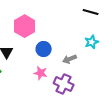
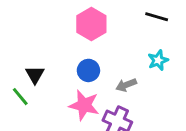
pink hexagon: (25, 26) -> (91, 24), moved
pink star: (41, 73) -> (84, 105), size x1.5

